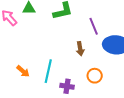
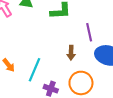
orange circle: (95, 76) -> (81, 83), size x1.5

